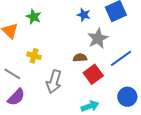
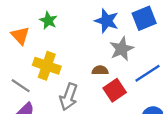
blue star: (84, 15) -> (107, 21), size x1.5
yellow cross: (34, 56) -> (47, 66), size x1.6

